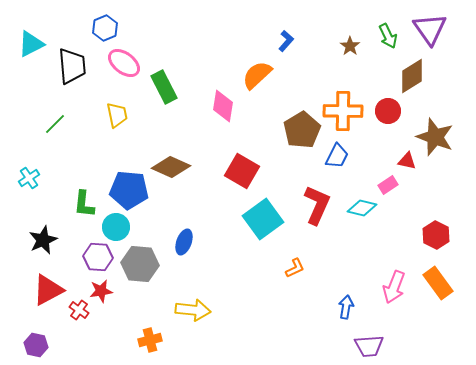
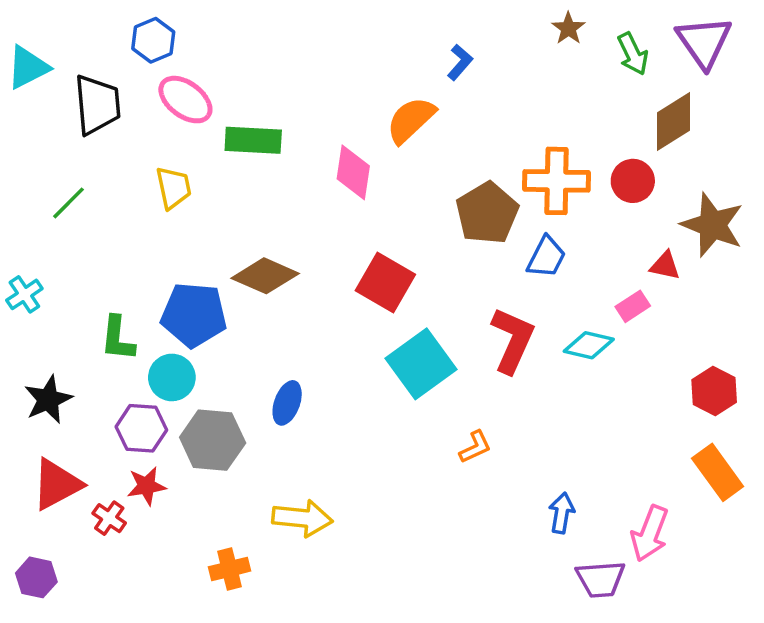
brown star: (350, 46) -> (568, 28), moved
green rectangle: (164, 87) -> (253, 140), turned -60
pink arrow: (394, 287) -> (650, 533), moved

